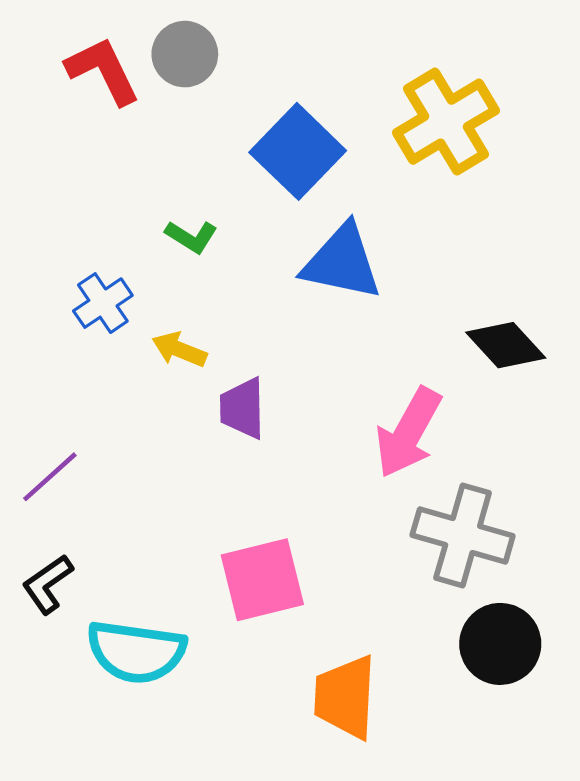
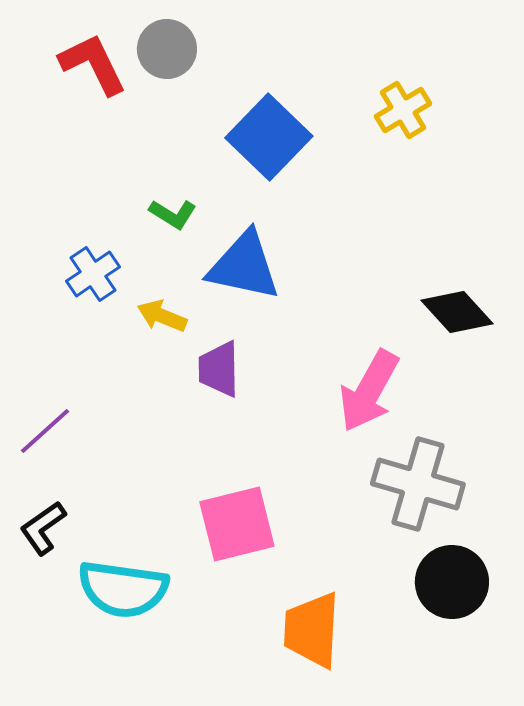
yellow cross: (446, 122) -> (403, 110), size x0.6
blue triangle: (342, 262) -> (244, 266), moved

